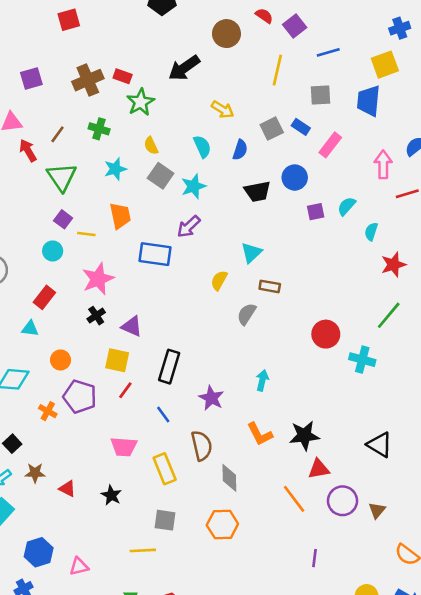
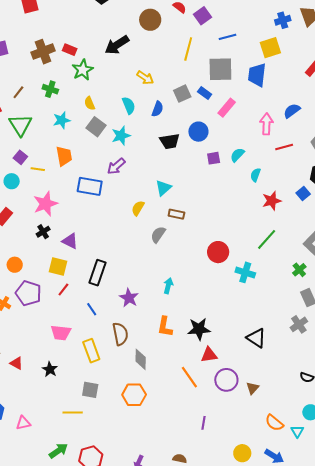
gray square: (320, 95) -> (220, 69), size x1.5
orange L-shape: (260, 434) -> (165, 327), turned 35

